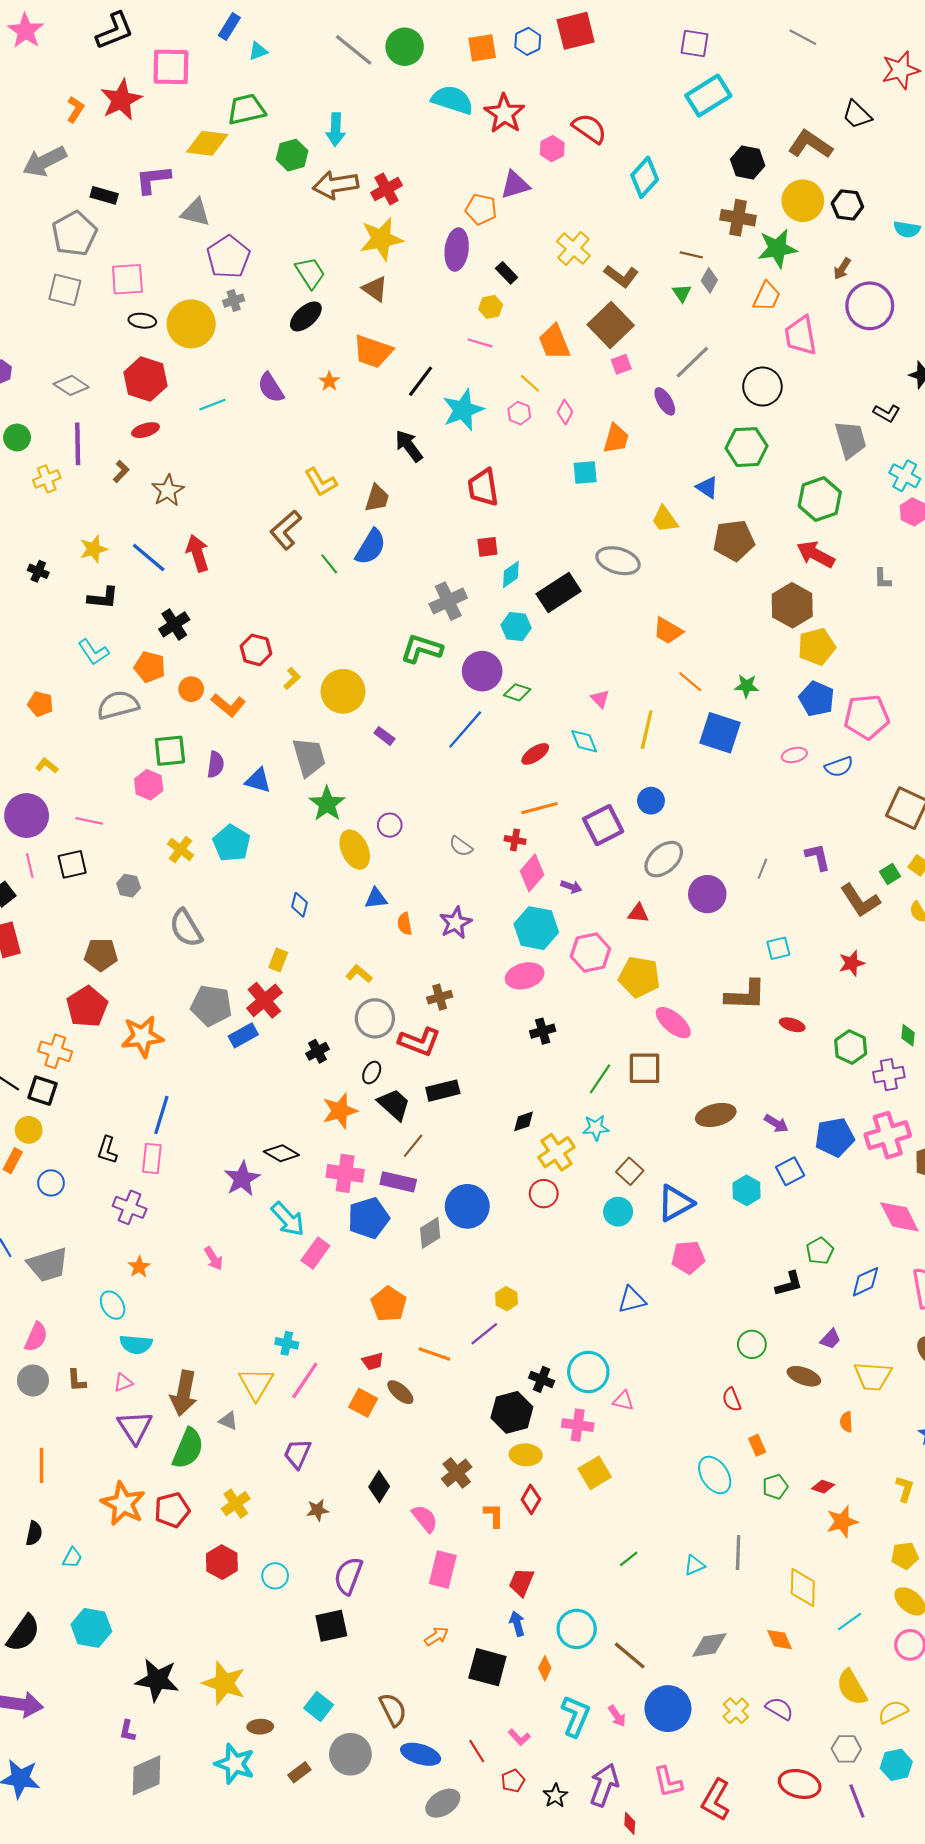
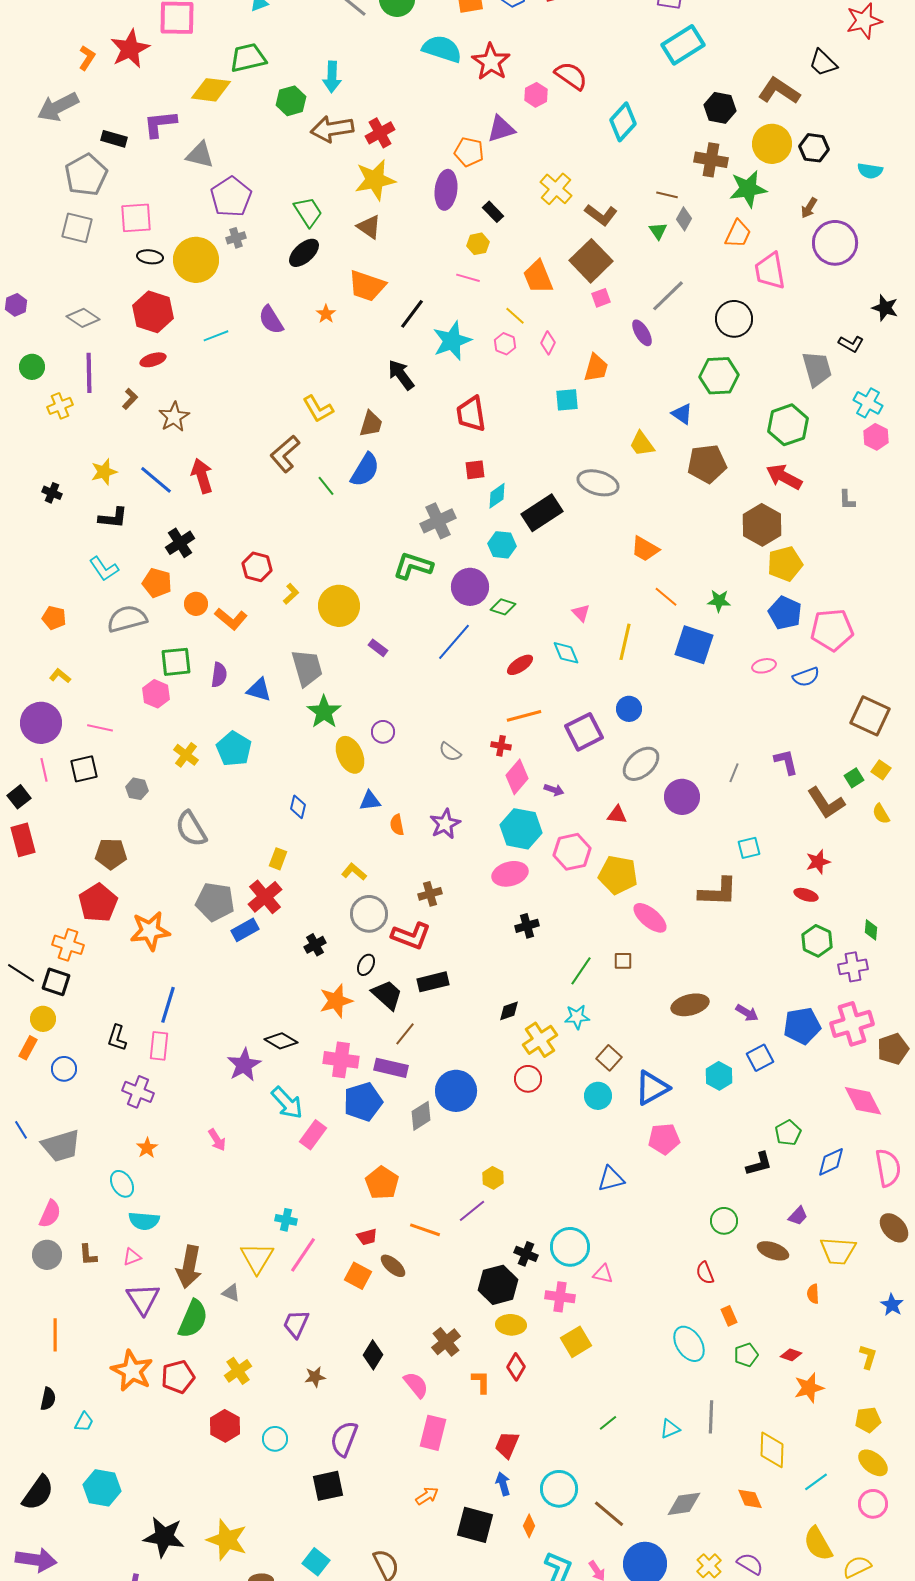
red ellipse: (792, 1025) -> (806, 895), moved
brown square: (645, 1068) -> (623, 961), size x0.6

